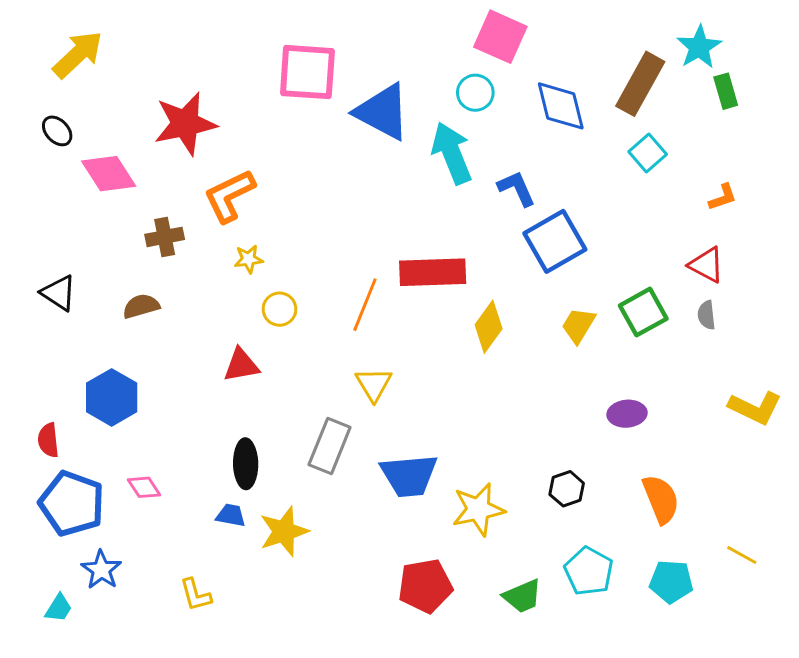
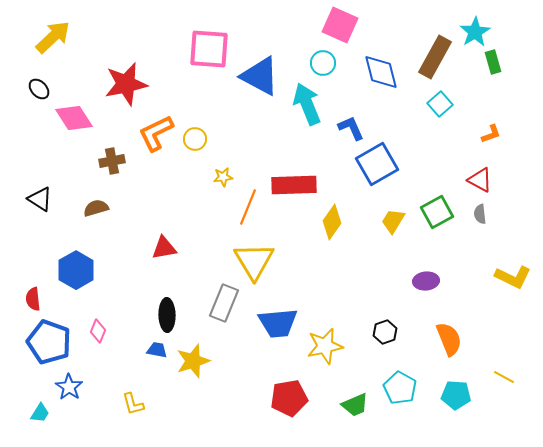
yellow star: (249, 259) -> (223, 177), moved
yellow circle: (279, 309) -> (195, 139), moved
yellow triangle: (374, 384) -> (254, 261), size x1.6
pink diamond: (144, 487) -> (98, 331), turned 55

